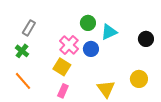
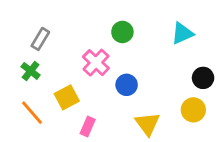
cyan triangle: (109, 32) -> (182, 33), moved
black circle: (146, 39) -> (203, 78), moved
blue circle: (91, 49) -> (127, 85), moved
yellow square: (62, 67) -> (67, 97), moved, turned 30

